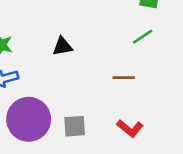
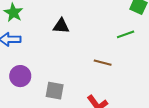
purple circle: (29, 119) -> (20, 76), size x0.6

